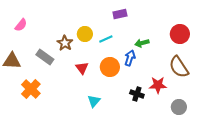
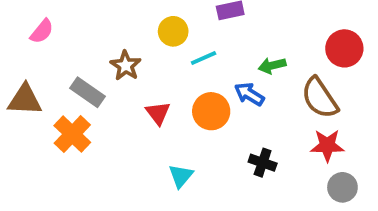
yellow circle: (85, 34) -> (173, 31), moved
blue arrow: (130, 58) -> (249, 94), turned -77
brown semicircle: (179, 67) -> (320, 98), moved
red star: (158, 85) -> (327, 145), moved
orange cross: (31, 89) -> (72, 134), moved

